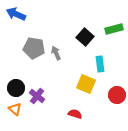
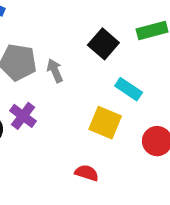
cyan rectangle: (100, 64) -> (129, 89), turned -49
purple cross: (37, 96) -> (23, 116), moved

